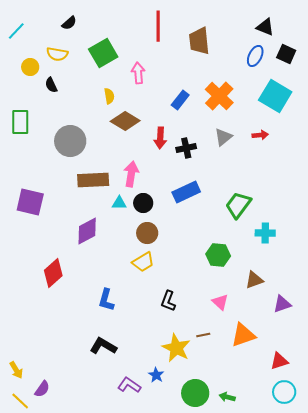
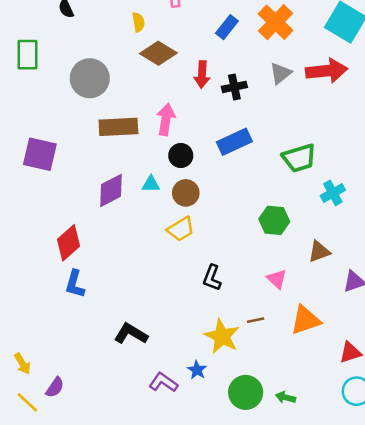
red arrow: (260, 135) -> (327, 71), size x2.0
cyan triangle: (119, 203) -> (151, 184), moved
green trapezoid: (238, 205) -> (299, 158), turned -144
cyan cross: (265, 233) -> (333, 193), turned -30
blue L-shape: (106, 300) -> (75, 284), moved

